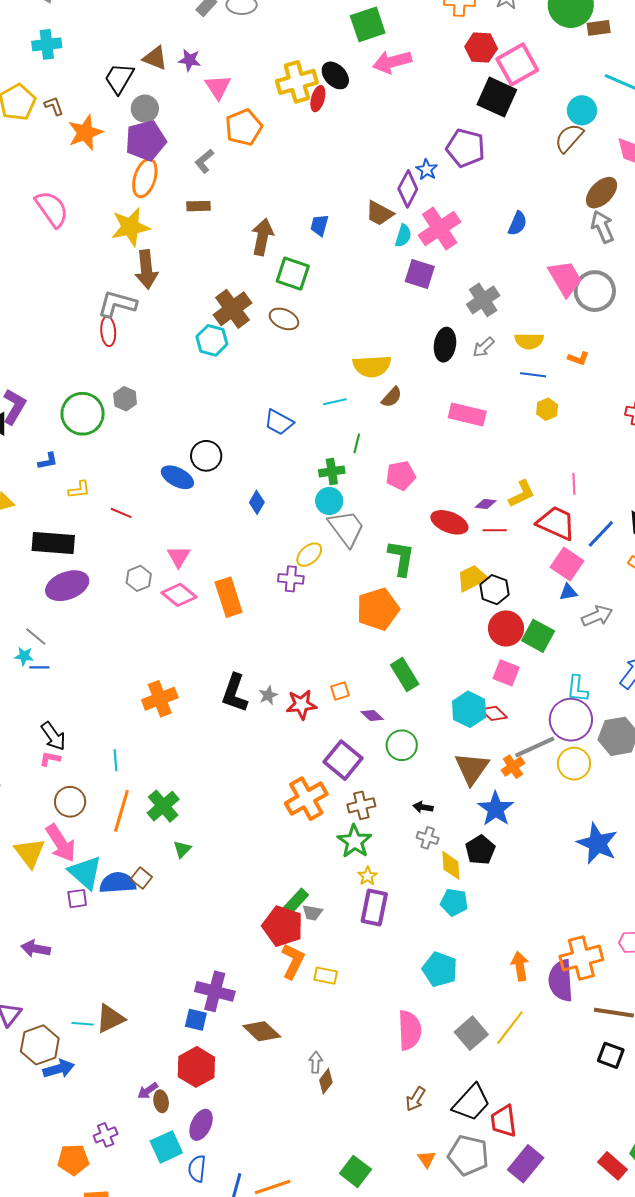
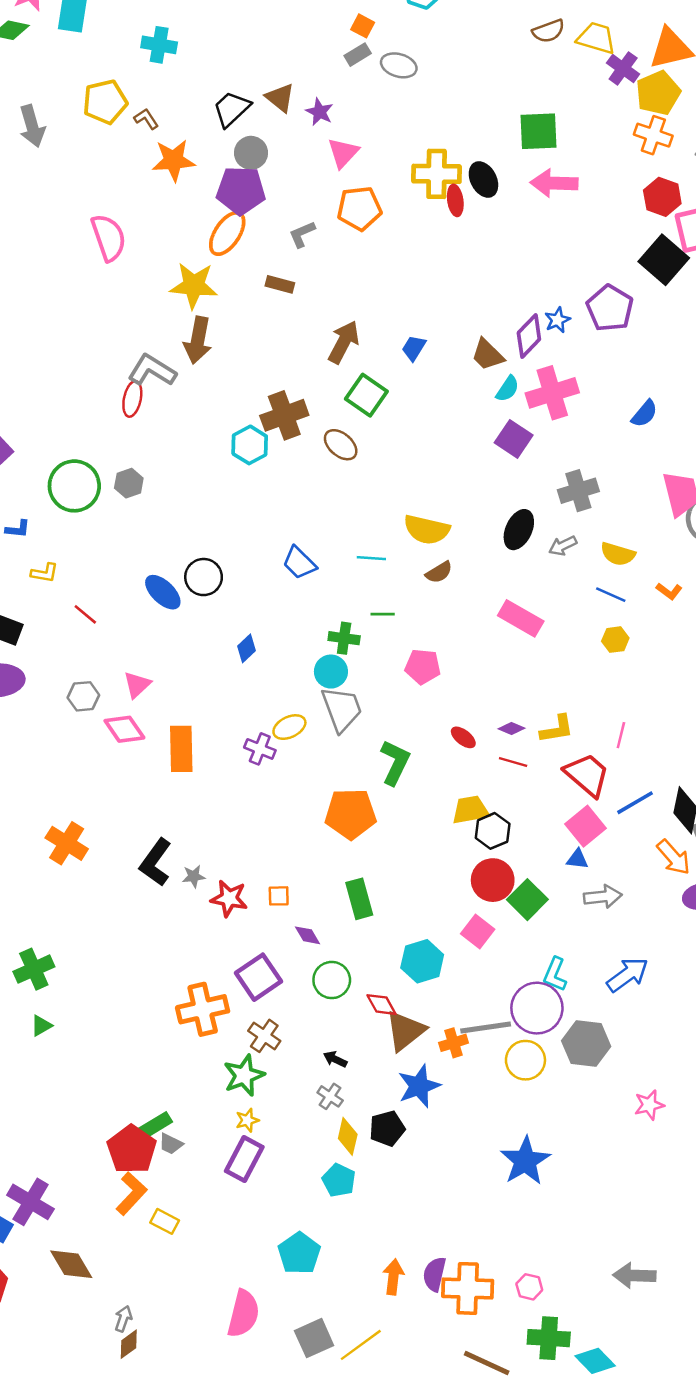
red ellipse: (318, 99) -> (455, 200), turned -40
brown L-shape: (54, 106) -> (146, 119), turned -30
green line: (357, 443) -> (383, 614), turned 60
red ellipse: (449, 522) -> (463, 737), size x0.6
orange cross: (160, 699) -> (67, 843), turned 36
red diamond: (494, 713) -> (382, 1005), moved
brown cross: (361, 805) -> (264, 1036), turned 32
purple semicircle: (561, 981) -> (434, 1274), moved, size x0.7

